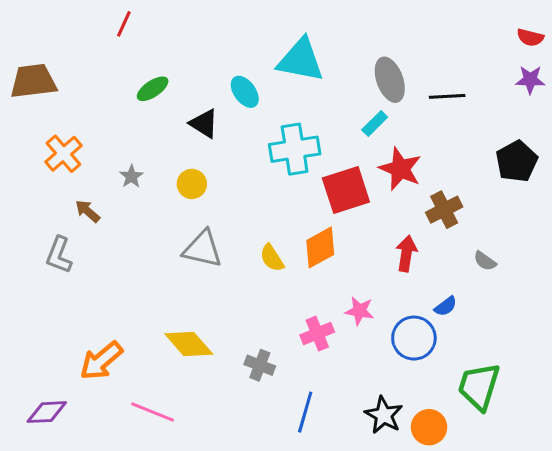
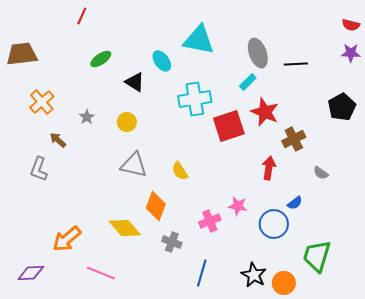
orange diamond: (320, 247) -> (156, 206), moved, turned -40

